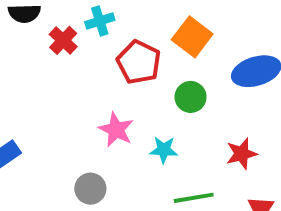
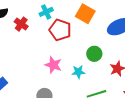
cyan cross: (100, 21) -> (46, 12), moved
green circle: (191, 97) -> (94, 54), moved

